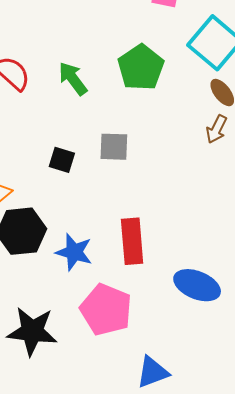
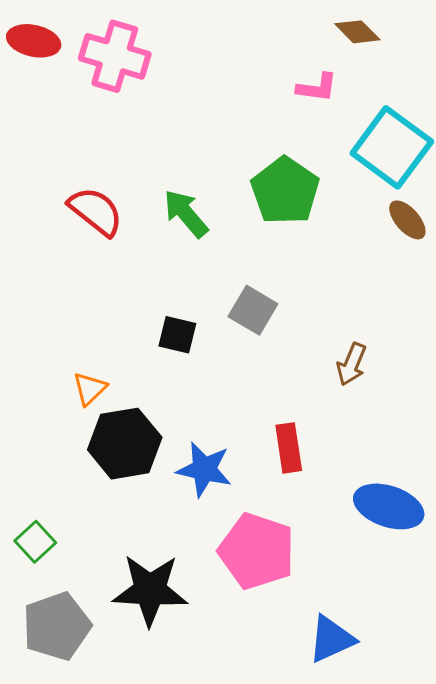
brown arrow: (217, 129) -> (351, 364), moved
gray square: (114, 147) -> (253, 310), turned 32
red rectangle: (132, 241) -> (289, 448), size x0.7

